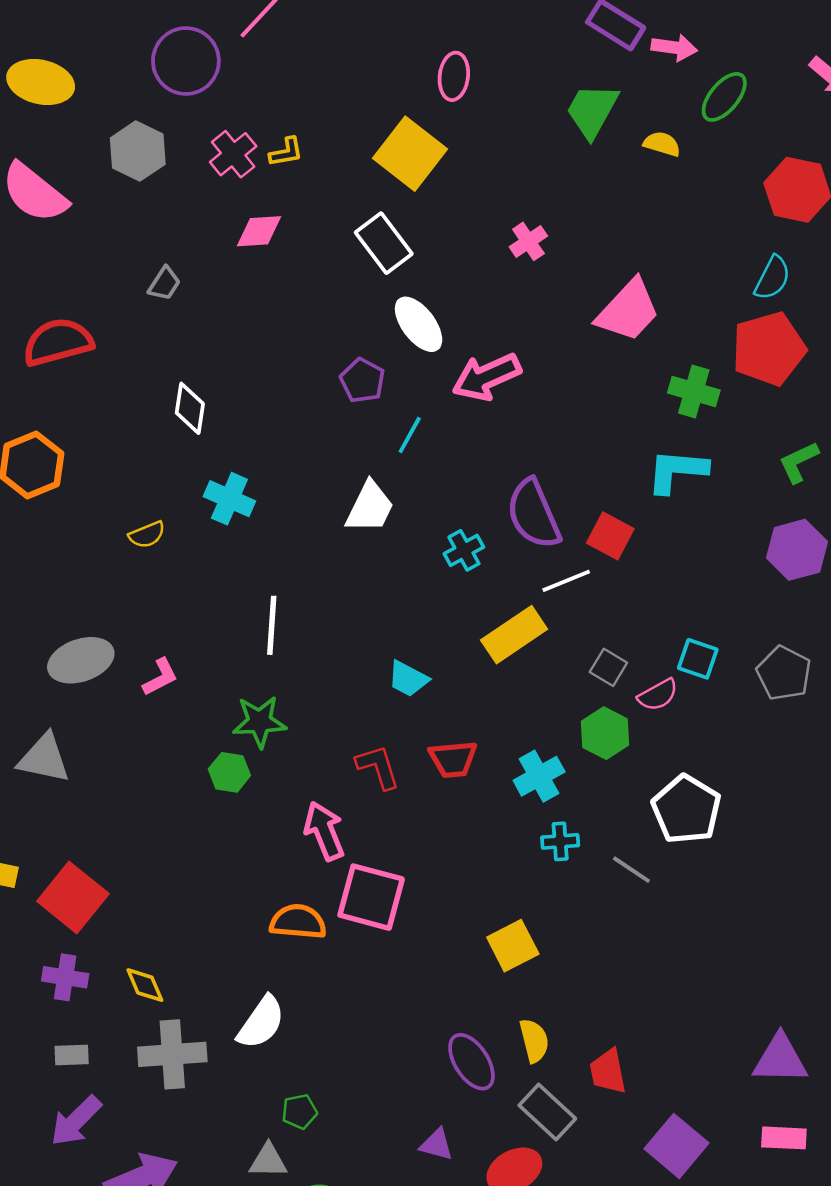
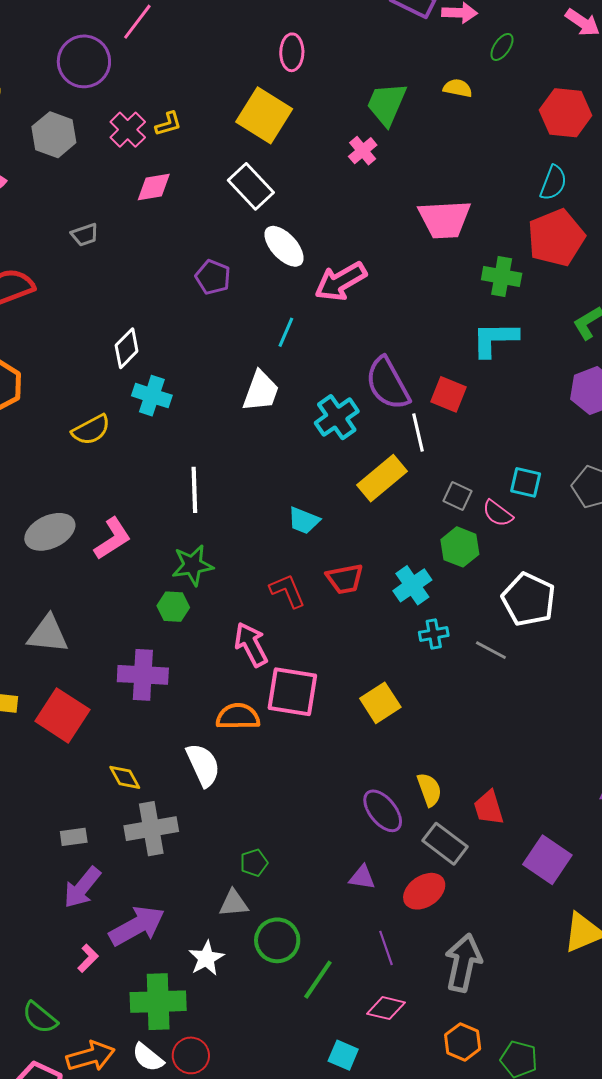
green ellipse: (724, 97) -> (502, 47), size x0.7
green trapezoid: (592, 111) -> (387, 104), moved
pink cross: (528, 241) -> (363, 151), moved
gray trapezoid: (164, 284) -> (85, 235), turned 44
pink trapezoid: (628, 311) -> (445, 219), turned 50
purple pentagon: (362, 380) -> (213, 277), moved
white diamond: (190, 408) -> (127, 348), moved, turned 42
yellow semicircle: (147, 535) -> (91, 430), size x1.4
cyan cross: (464, 550) -> (337, 417), size x1.4
white line: (566, 581) -> (418, 433), turned -75
pink L-shape: (160, 677) -> (113, 539), size x1.4
pink semicircle: (658, 695) -> (498, 513), turned 72
gray triangle: (44, 758) -> (48, 634), moved
yellow square: (513, 946) -> (380, 703), moved
purple cross: (65, 977) -> (143, 675), moved, size x1.4
white semicircle: (261, 1022) -> (203, 765), moved, turned -54

